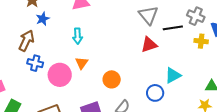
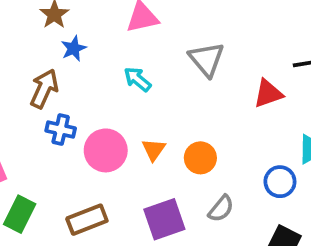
gray triangle: (148, 15) -> (207, 59), moved
cyan arrow: (78, 36) -> (137, 79), turned 133
orange triangle: (82, 63) -> (154, 150), moved

